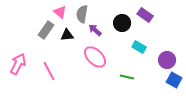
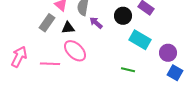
cyan rectangle: (139, 47) -> (140, 40), size x1.5
pink ellipse: (95, 57) -> (75, 51), moved
pink line: (49, 71) -> (50, 64), turned -60

